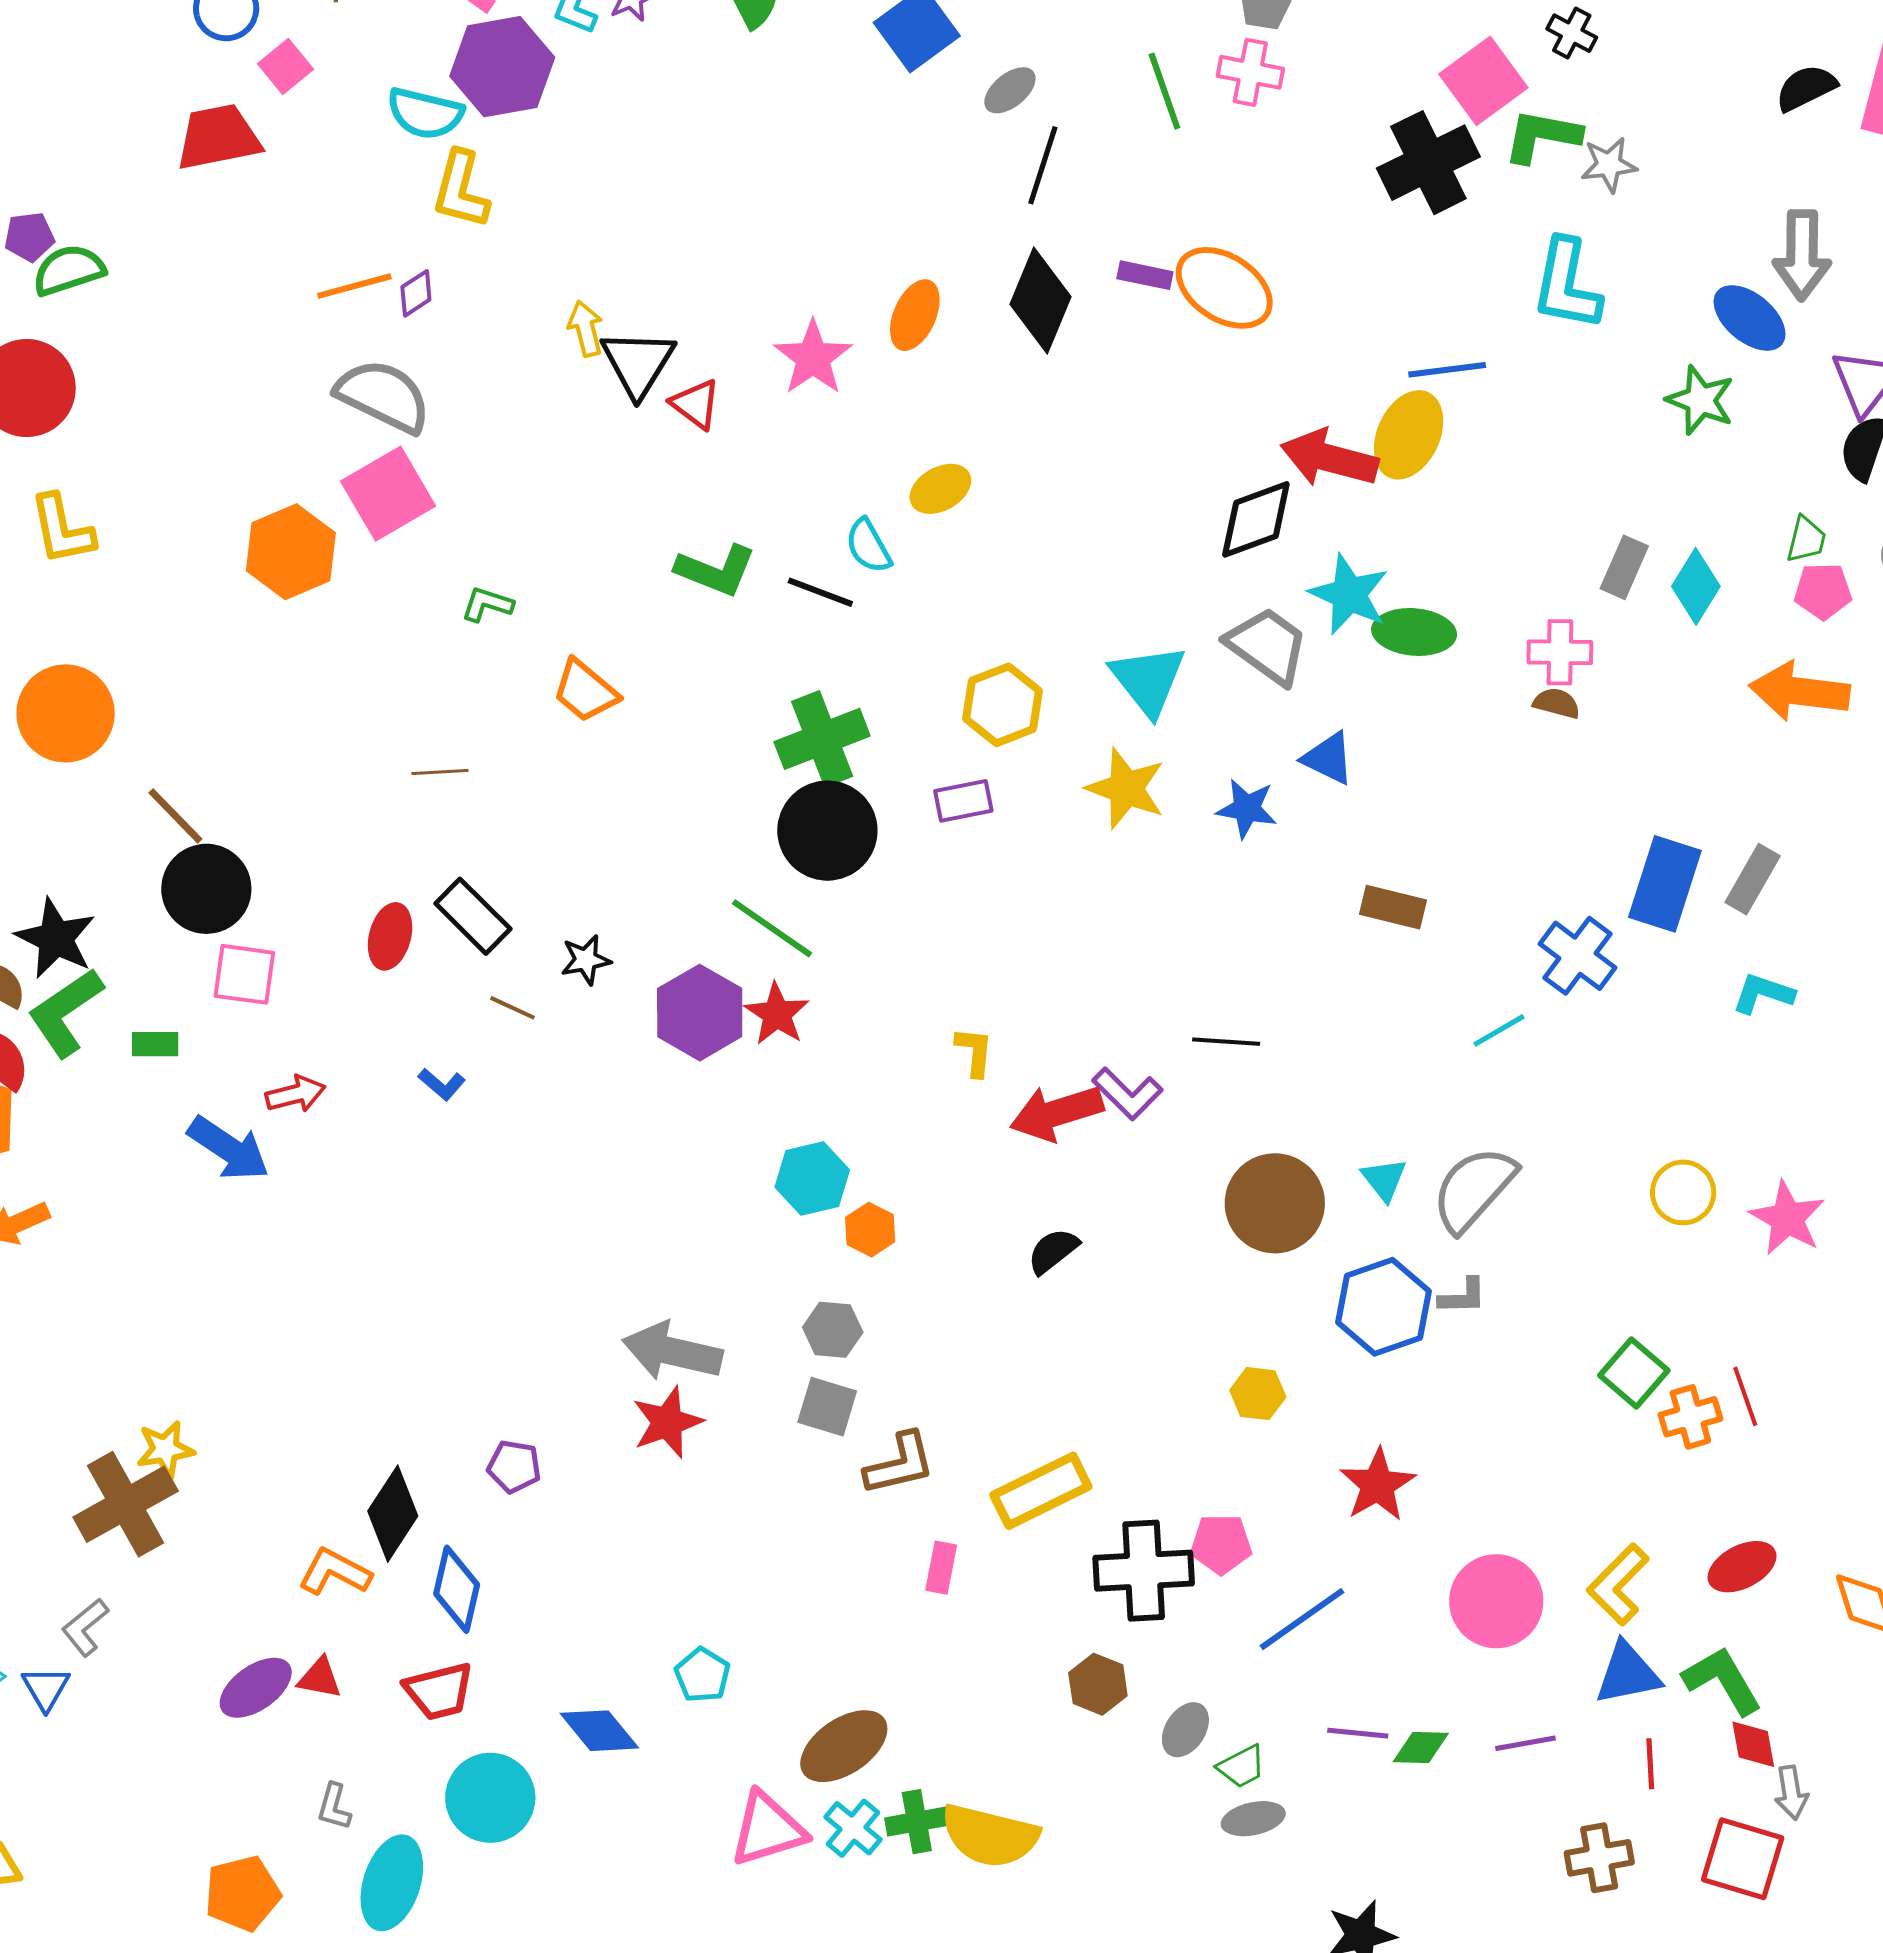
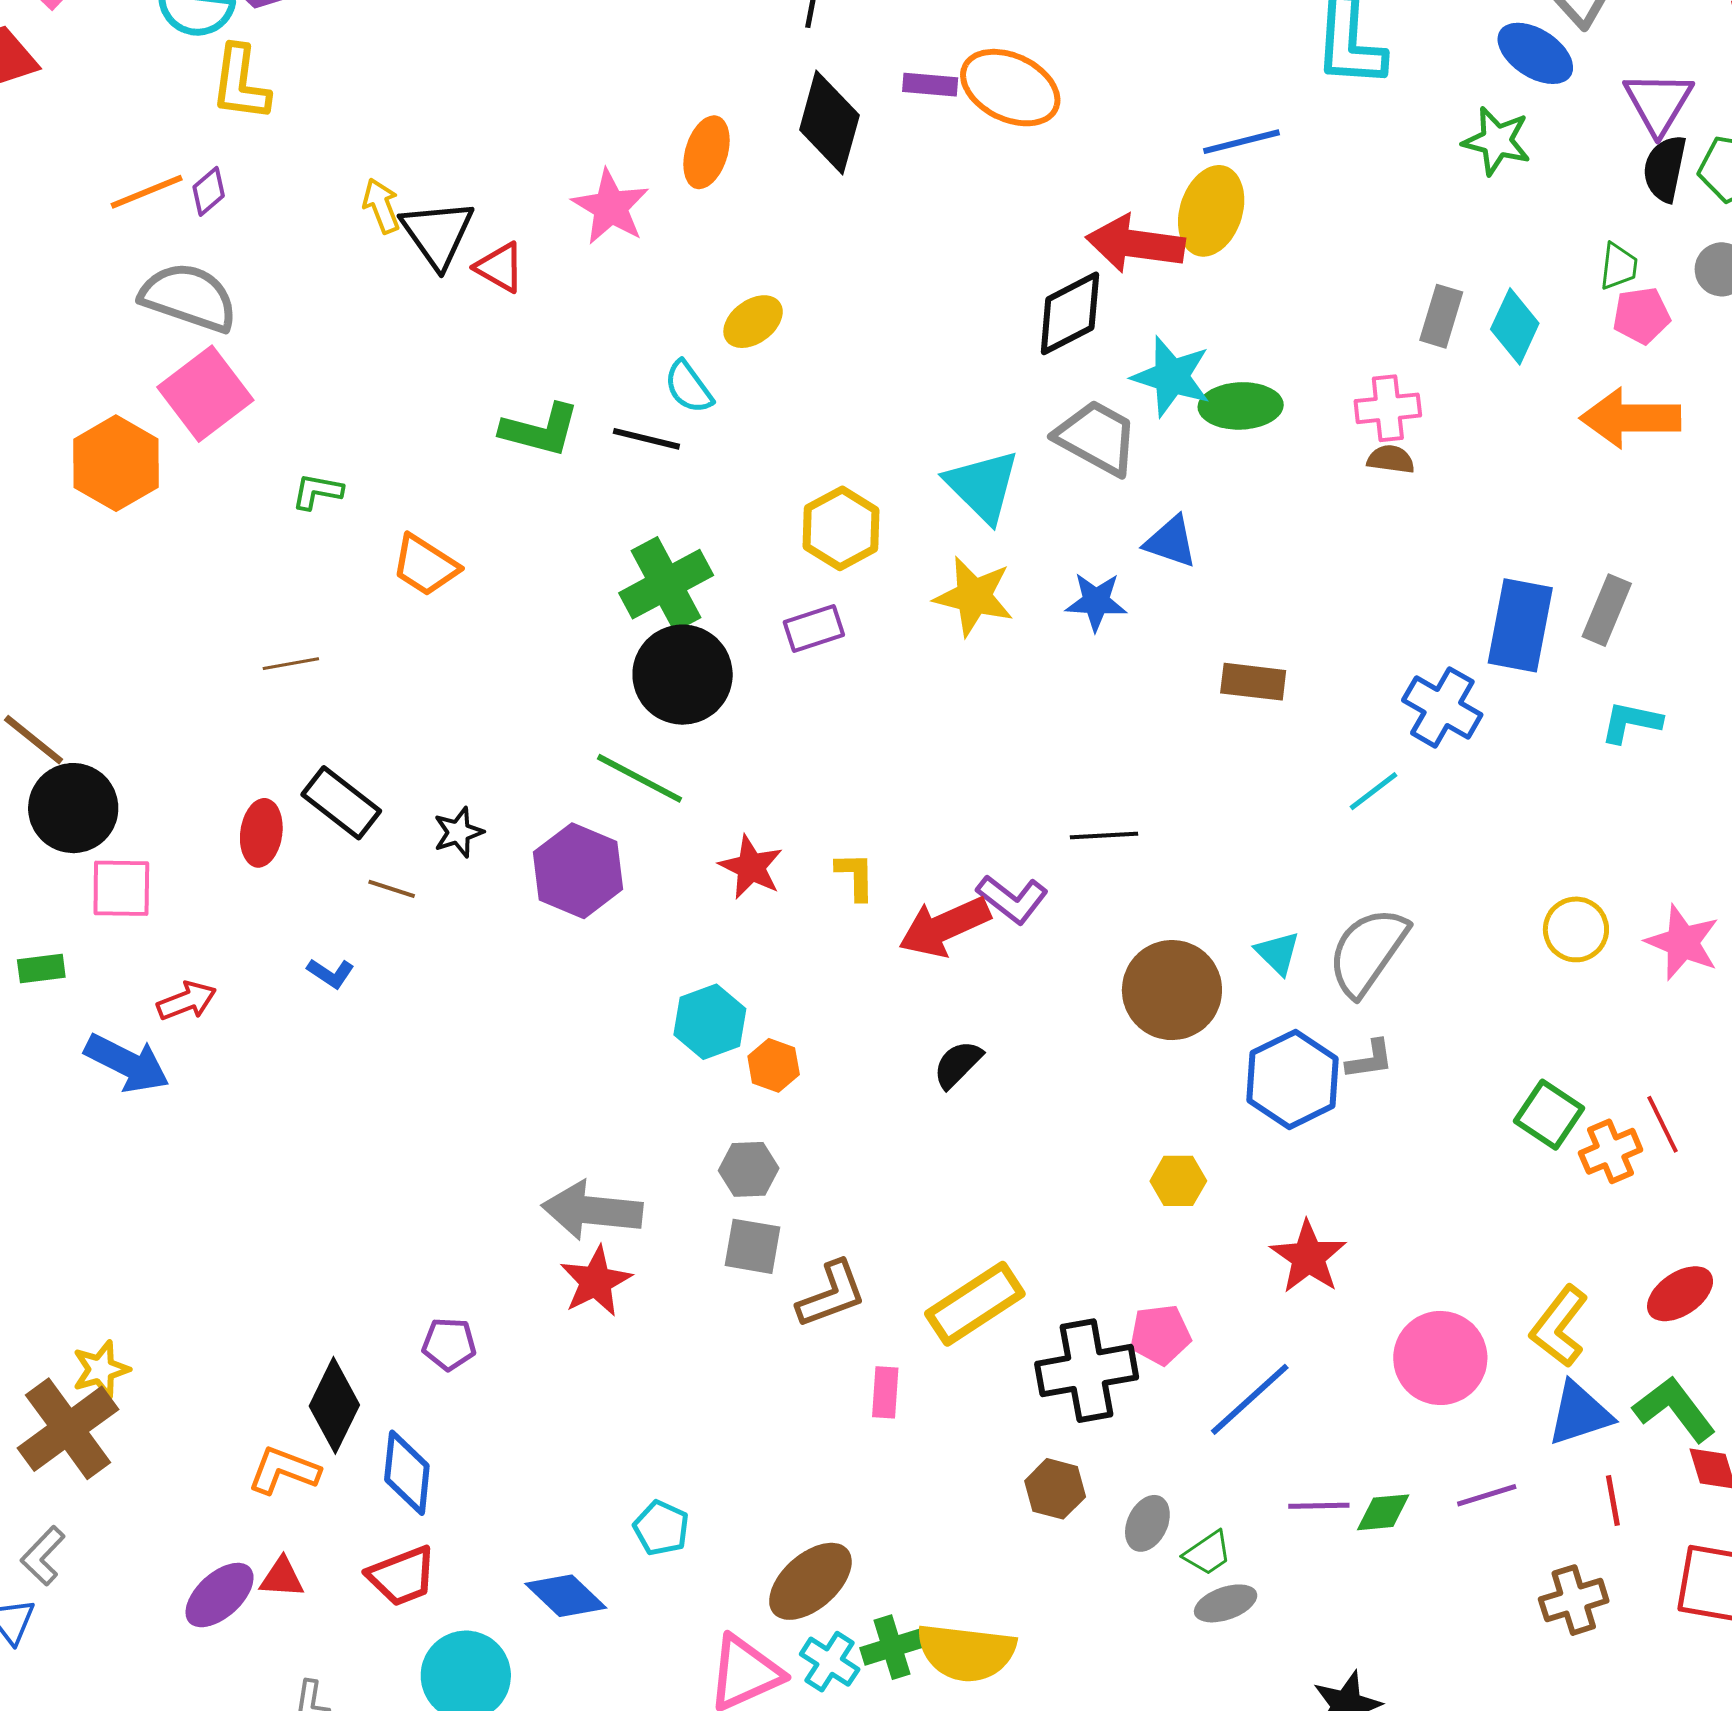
red star: (777, 1014) -> (751, 867), moved

